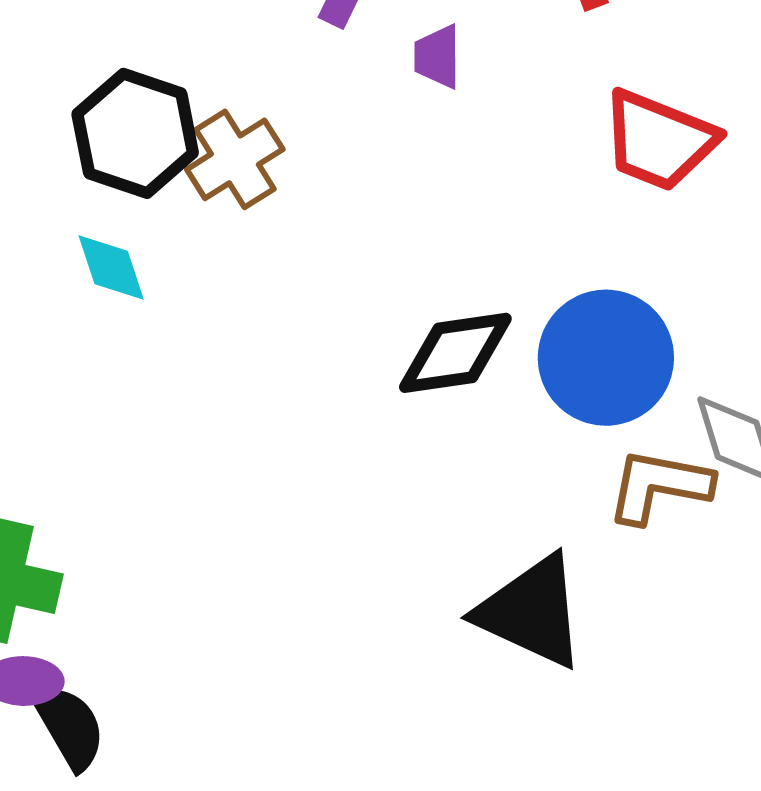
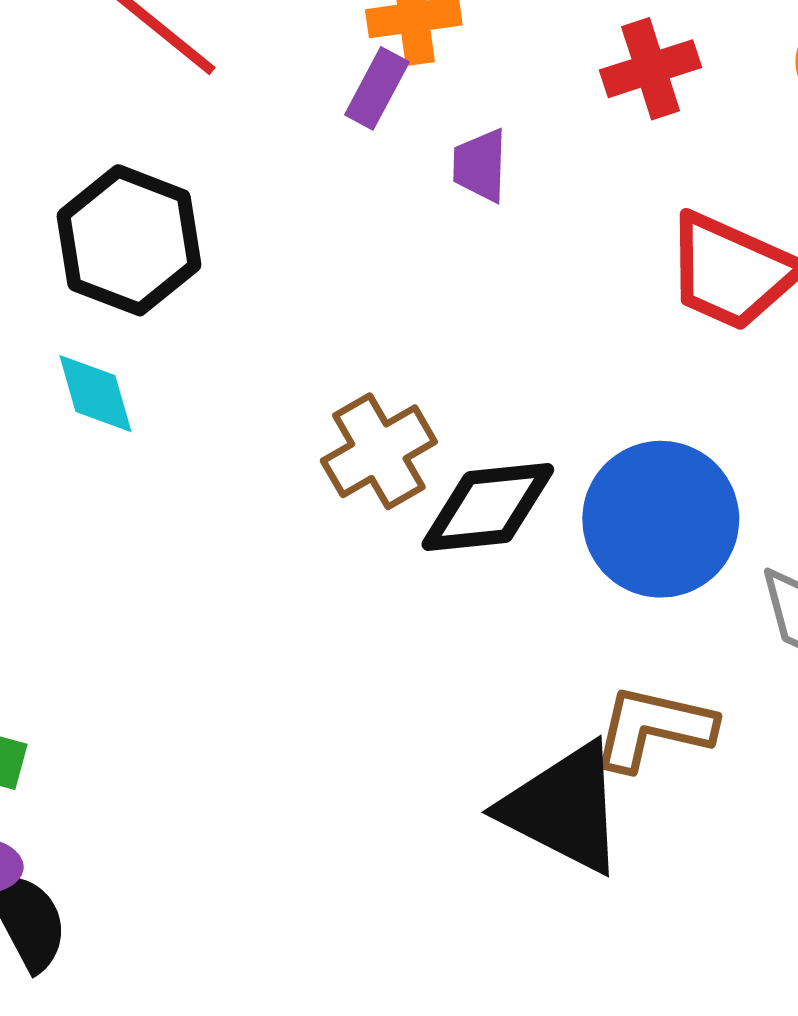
brown cross: (235, 159) -> (379, 451), moved
brown L-shape: (659, 486) -> (653, 728), moved

